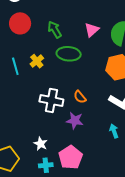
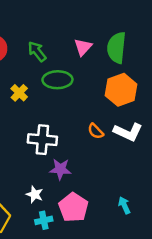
orange semicircle: (80, 97) -> (96, 131), moved
purple star: (75, 121) -> (60, 169), moved
cyan arrow: (114, 131) -> (124, 205), moved

